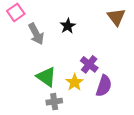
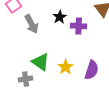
purple cross: (89, 64) -> (79, 26), moved, turned -35
gray cross: (54, 102) -> (26, 79), moved

